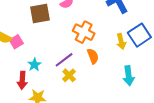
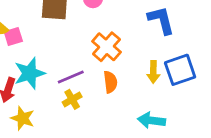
cyan star: (34, 65) -> (30, 73), size x1.6
cyan arrow: (129, 76) -> (151, 120), turned 90

